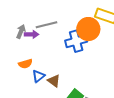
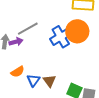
orange circle: (88, 29) -> (77, 31), moved
brown triangle: (54, 81) -> (50, 81), turned 32

